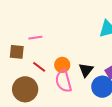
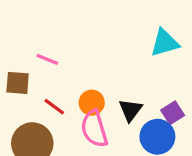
pink line: (35, 38) -> (47, 59), turned 32

